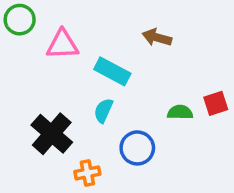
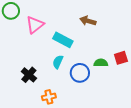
pink triangle: (62, 45) -> (35, 25), turned -36
black cross: (52, 134) -> (29, 75), size x0.7
blue circle: (137, 148) -> (80, 73), moved

